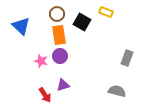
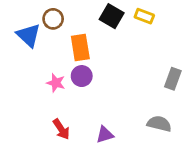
brown circle: (57, 14) -> (53, 19), moved
black square: (82, 22) -> (112, 16), moved
purple triangle: (63, 85) -> (105, 135), moved

